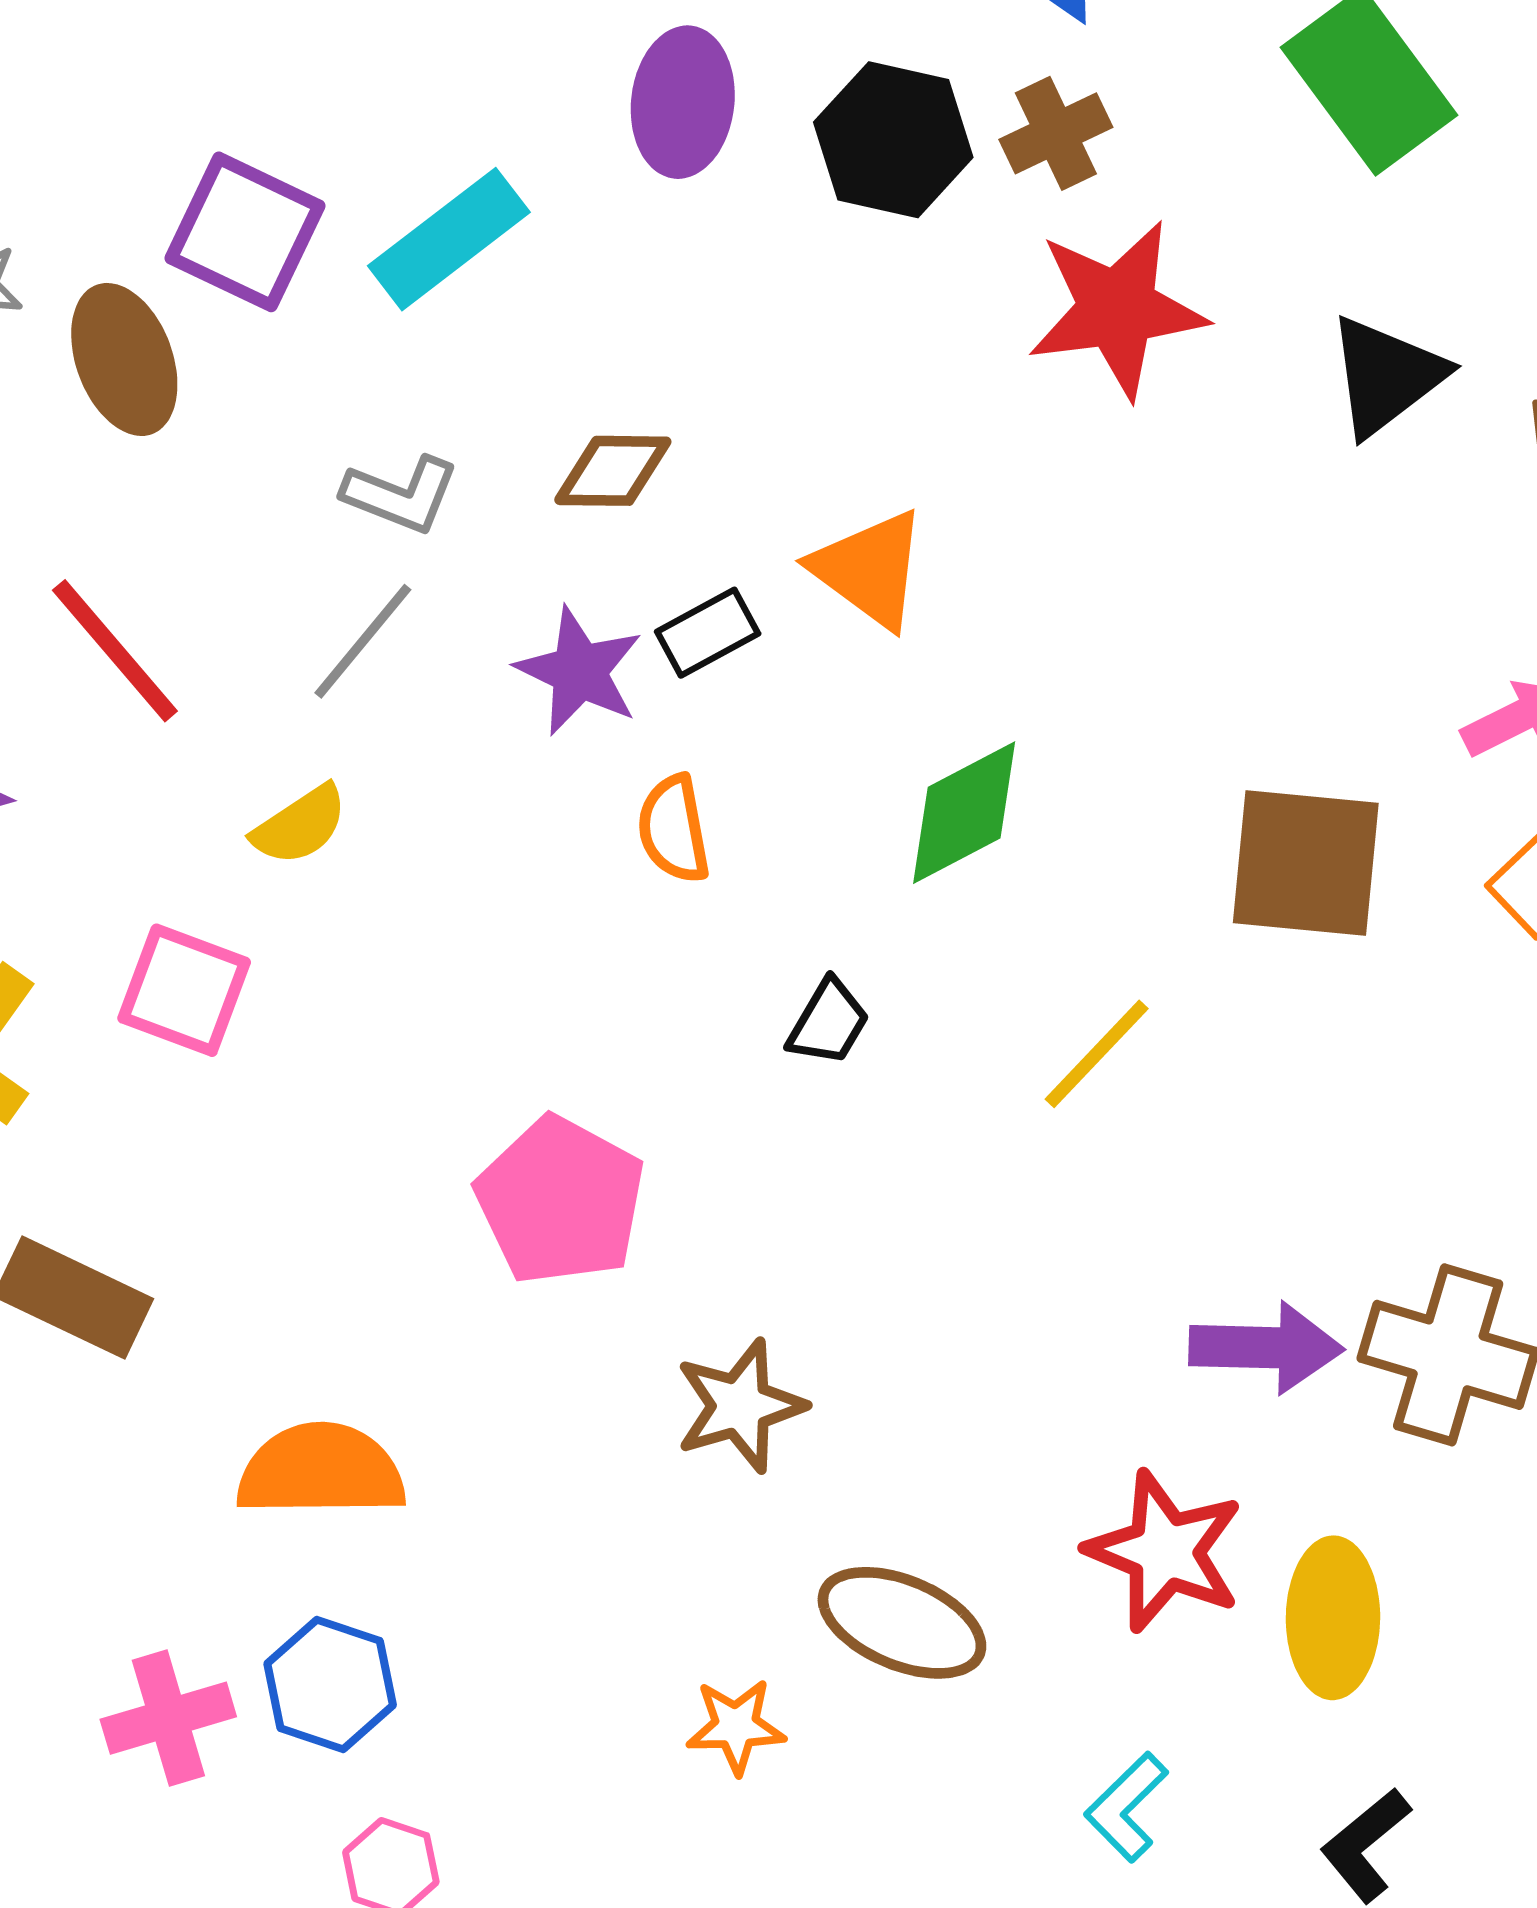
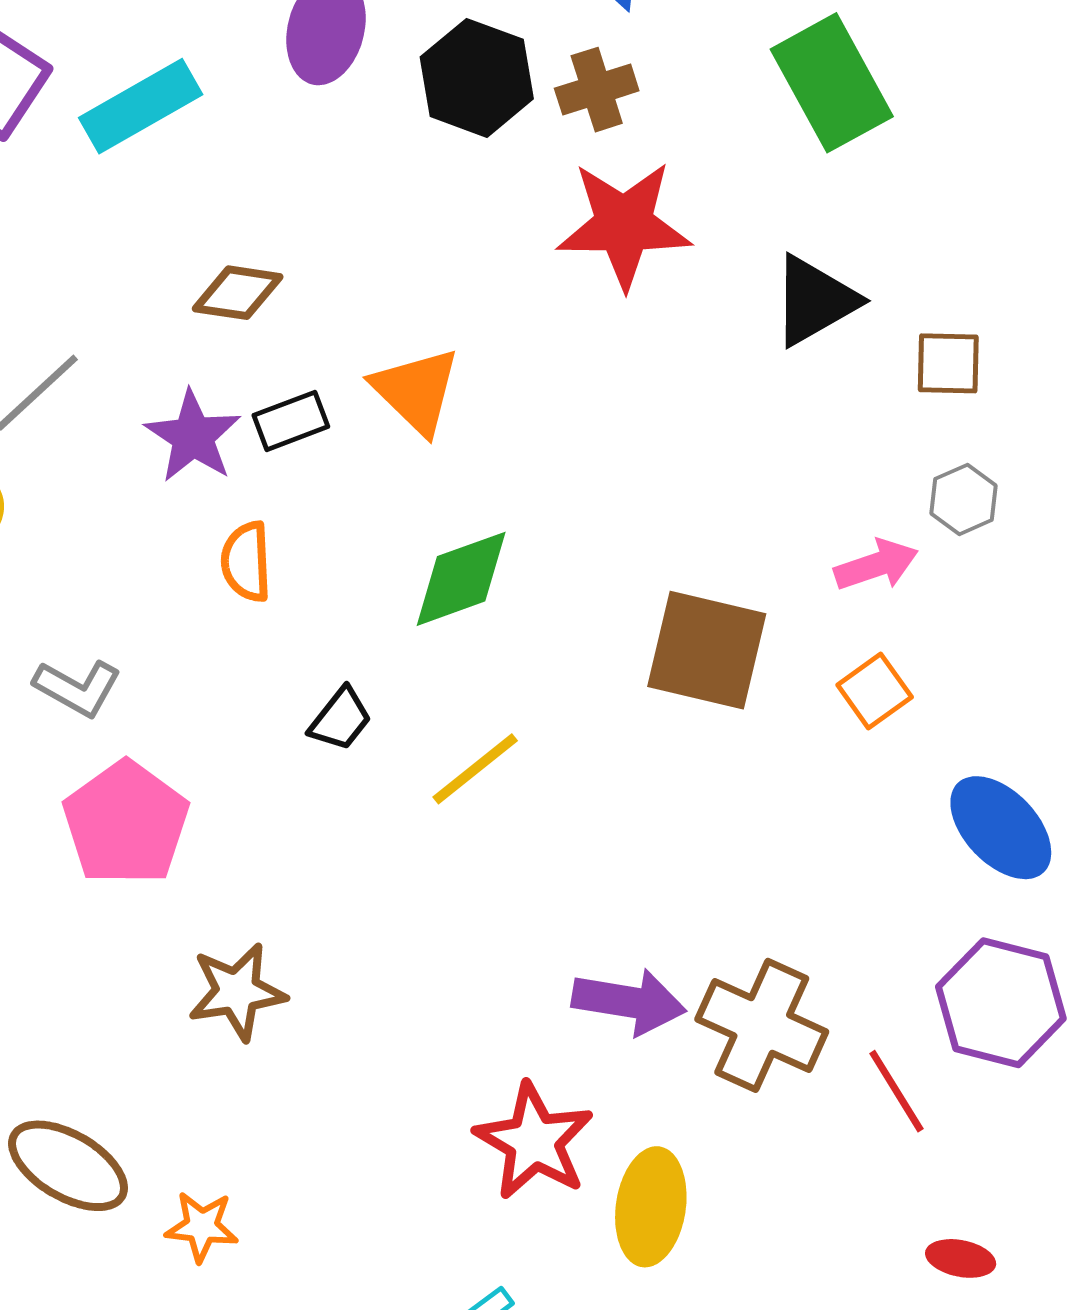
gray L-shape: (401, 495) -> (78, 688), moved
yellow line: (1097, 1054) -> (475, 769), moved
brown ellipse: (902, 1623) -> (68, 1166), moved

